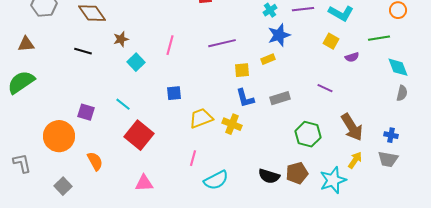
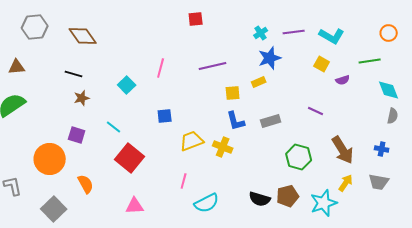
brown star: (121, 39) -> (82, 98), moved
blue cross: (391, 135) -> (382, 149), moved
gray square: (63, 186) -> (54, 209), size x1.4

